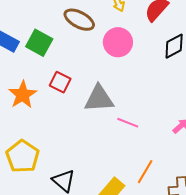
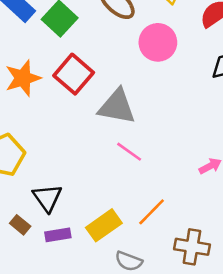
red square: (60, 82) -> (74, 74), size x1.4
pink line: (128, 123) -> (129, 152), moved

